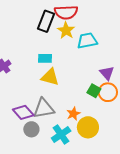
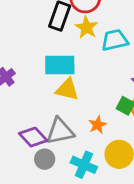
cyan rectangle: (45, 58) -> (60, 65), size x1.6
orange star: (73, 114) -> (98, 125), moved
cyan cross: (61, 134) -> (84, 165), turned -30

